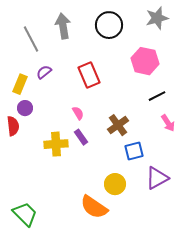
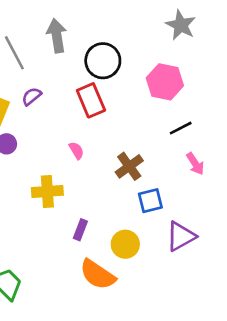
gray star: (157, 18) -> (181, 25), turned -30
black circle: (109, 25) -> (103, 61), moved
purple rectangle: (81, 137) -> (80, 230), moved, turned 56

